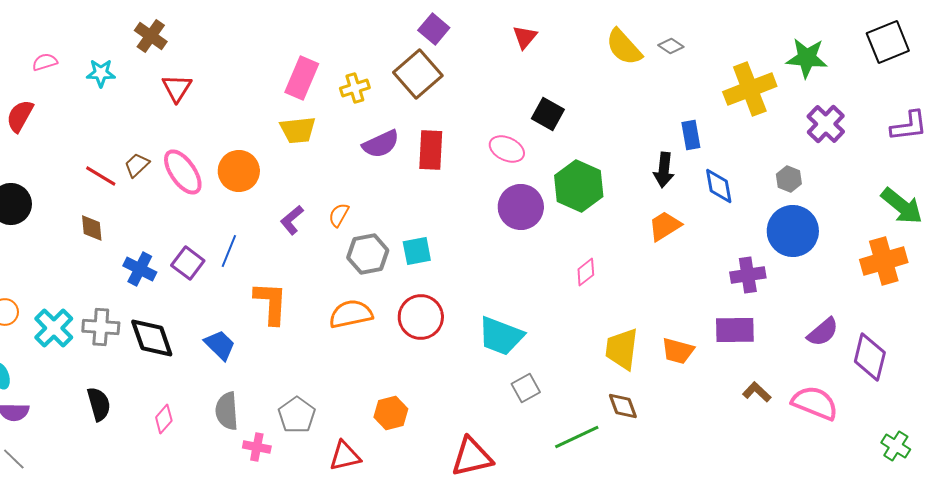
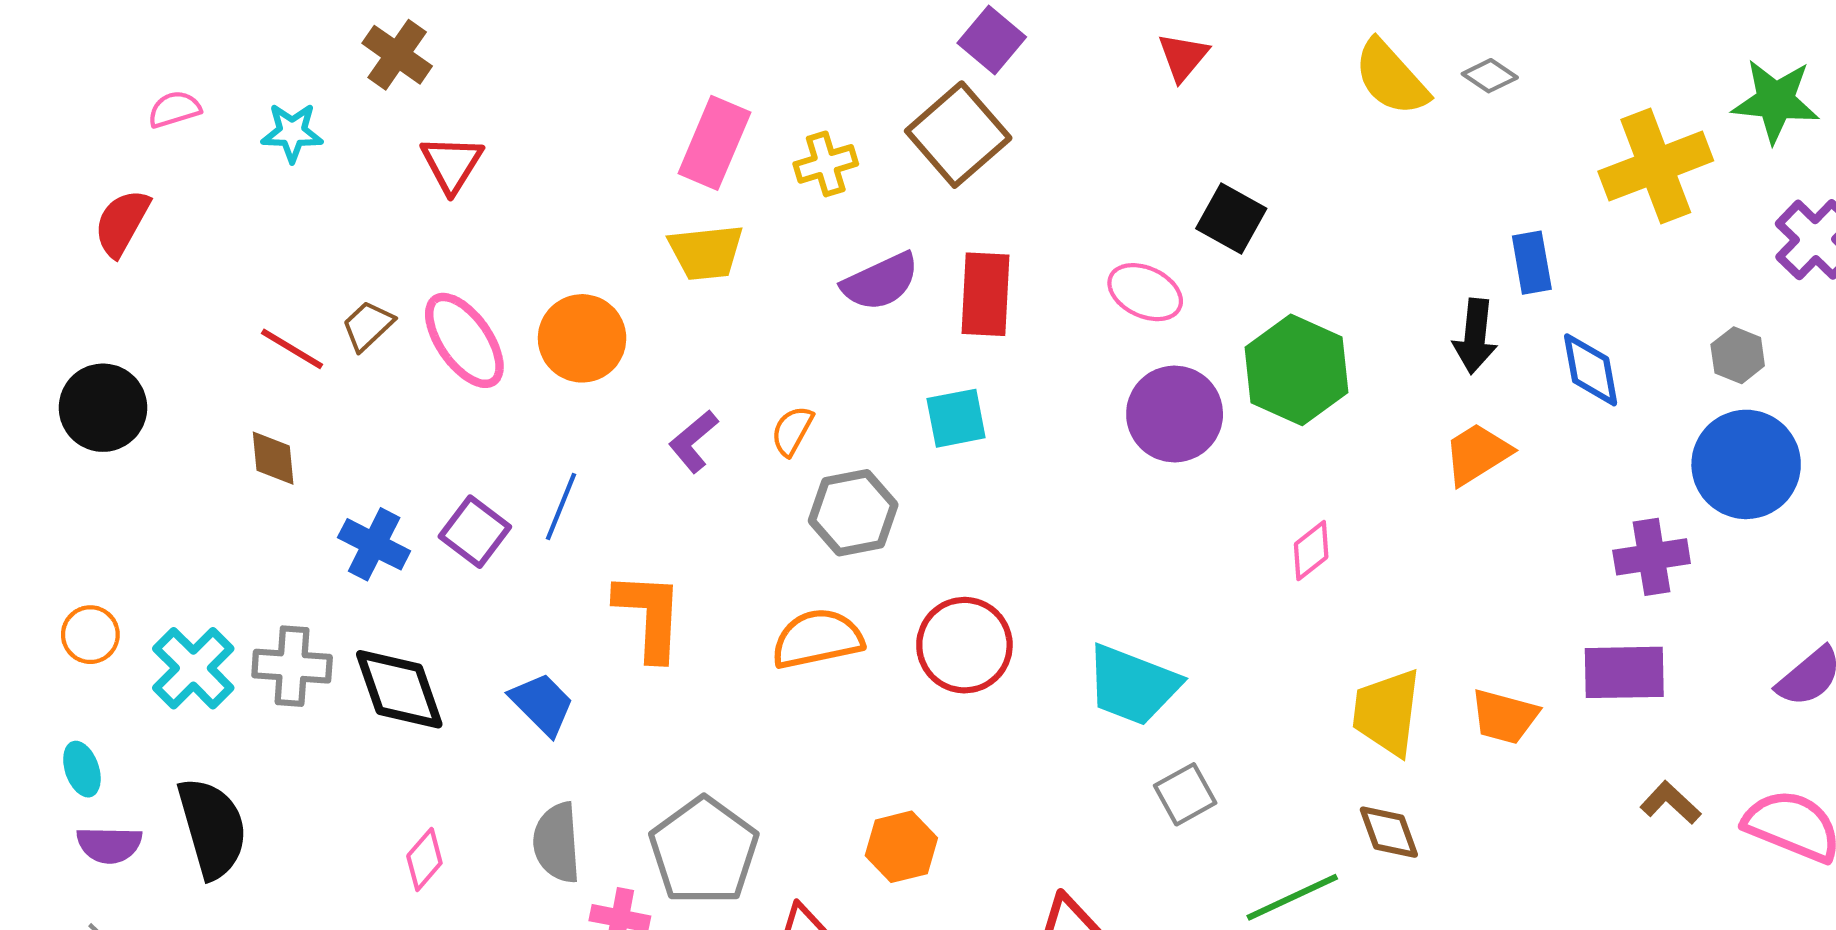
cyan square: (417, 251) -> (956, 418), moved
black semicircle: (99, 404) -> (212, 828), moved, size x1.4
gray pentagon: (297, 415) -> (704, 851), size x1.4

